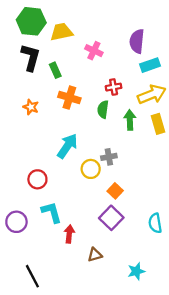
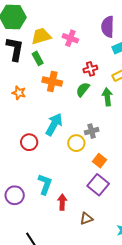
yellow trapezoid: (61, 32) -> (41, 36), moved
green semicircle: (103, 109) -> (83, 90), turned 35
red circle: (37, 179) -> (29, 142), moved
cyan L-shape: (52, 212) -> (45, 184), turned 40

